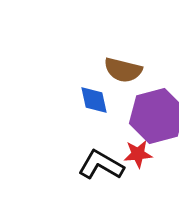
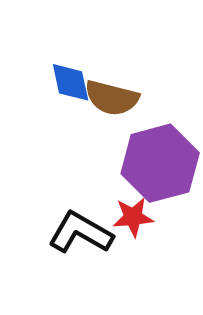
blue diamond: (94, 100) -> (71, 82), moved

